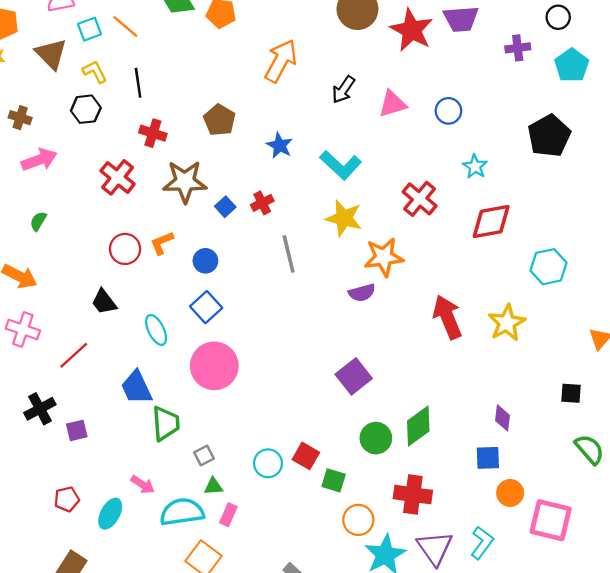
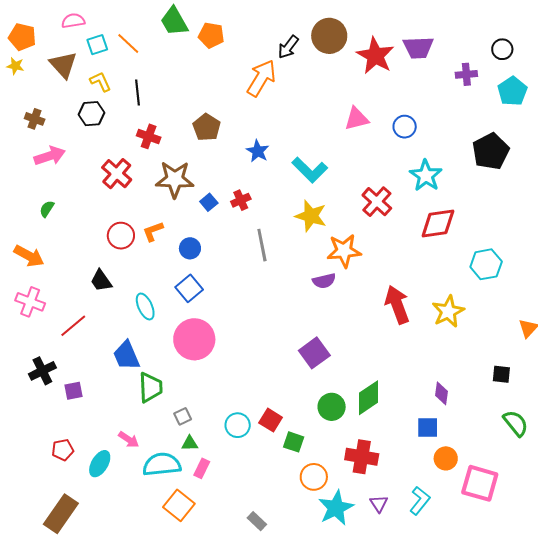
black arrow: (343, 90) -> (288, 47), moved
cyan star: (475, 167) -> (426, 176), size x1.5
purple triangle: (435, 548) -> (379, 504), size x0.6

